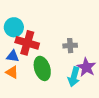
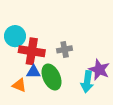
gray cross: (70, 46) -> (65, 49), moved
blue triangle: (13, 56) -> (33, 72), moved

